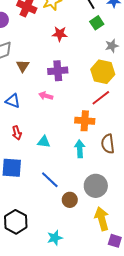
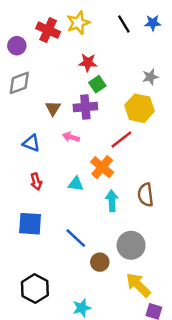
green square: (97, 23) -> (97, 84), moved
brown triangle: (23, 66) -> (53, 108), moved
red line: (101, 98) -> (121, 139), moved
orange cross: (85, 121) -> (102, 167), moved, turned 36
cyan triangle: (44, 142) -> (76, 184), moved
yellow arrow: (102, 219) -> (138, 285), turned -30

